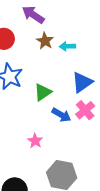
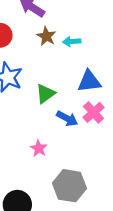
blue triangle: (82, 82) -> (89, 81), turned 30

